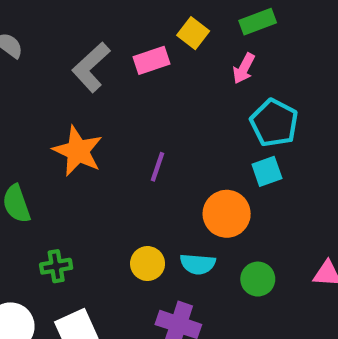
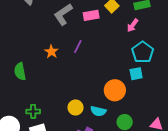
orange star: (78, 151) -> (51, 52), size x0.6
purple line: (158, 167) -> (78, 47), moved
green cross: (56, 266) -> (33, 111), moved

